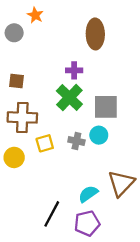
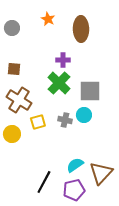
orange star: (35, 15) -> (48, 19), moved
brown cross: (22, 117) -> (19, 100), turned 30
brown triangle: (121, 183) -> (101, 173), moved

